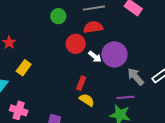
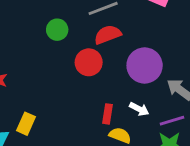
white arrow: (95, 57) -> (139, 109), moved
yellow rectangle: (24, 68) -> (26, 124), moved

